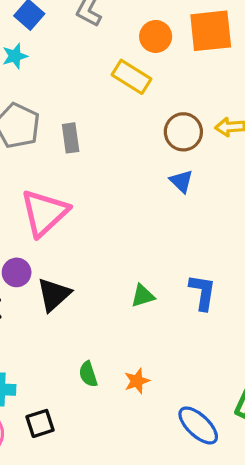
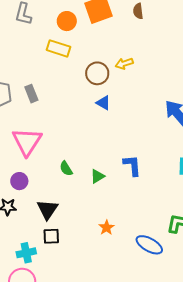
black triangle: (54, 295) -> (47, 209), moved
green semicircle: (88, 374) -> (66, 169), moved
black square: (40, 423) -> (51, 236), moved, turned 30

